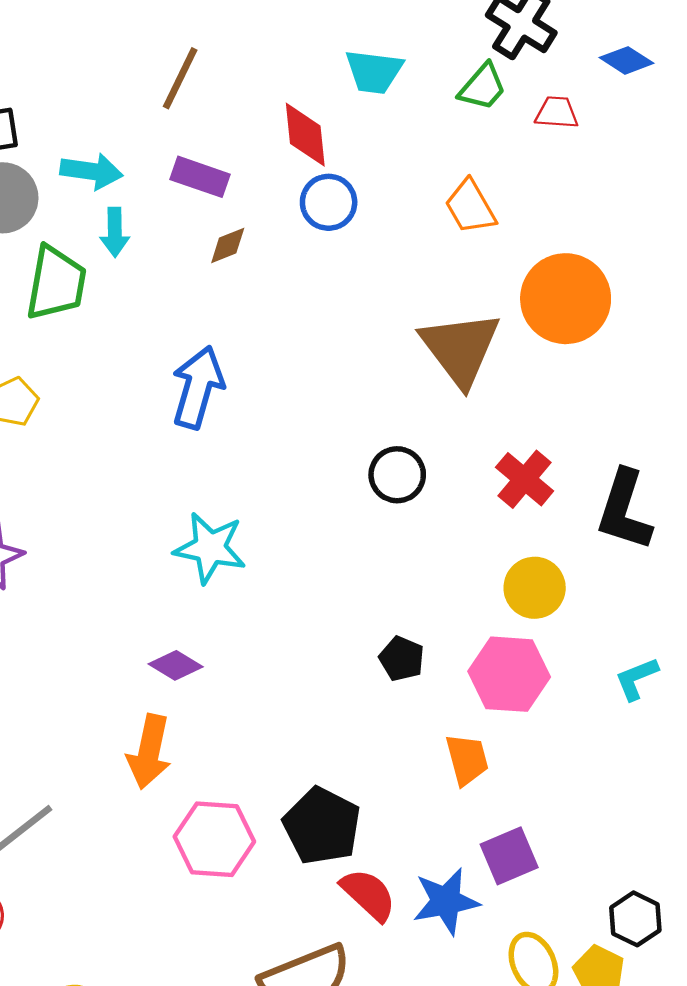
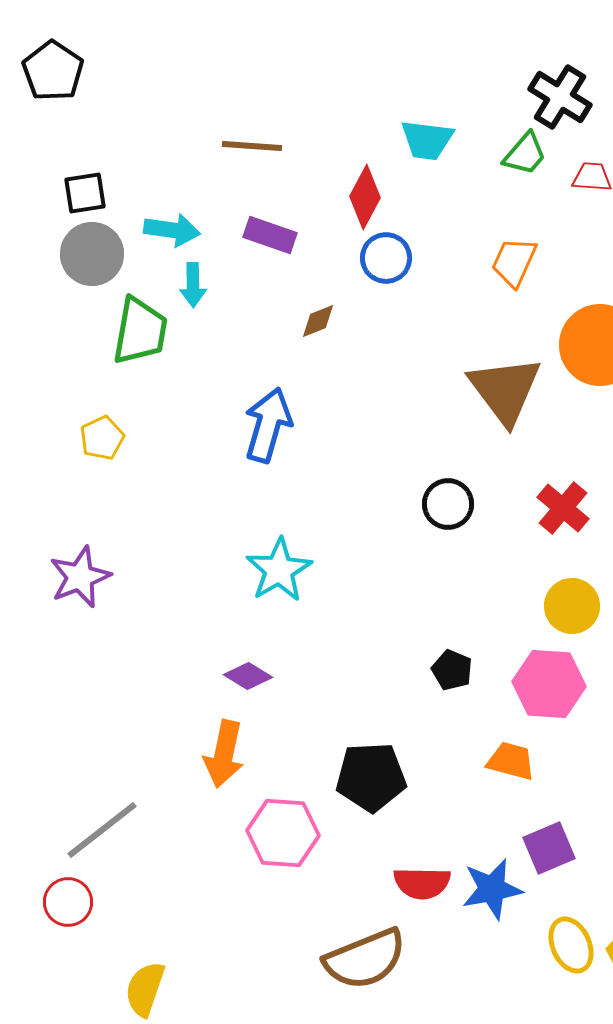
brown line: (180, 78) -> (252, 146), turned 68
red diamond: (305, 135) -> (365, 197), turned 34
orange trapezoid: (470, 207) -> (514, 262), turned 54
brown diamond: (228, 245) -> (318, 321), moved
cyan star: (210, 548) -> (279, 570), turned 30
orange trapezoid: (467, 759) -> (511, 761), turned -60
black pentagon: (322, 826) -> (371, 777), moved, turned -30
red semicircle: (368, 895) -> (422, 883), turned 138

